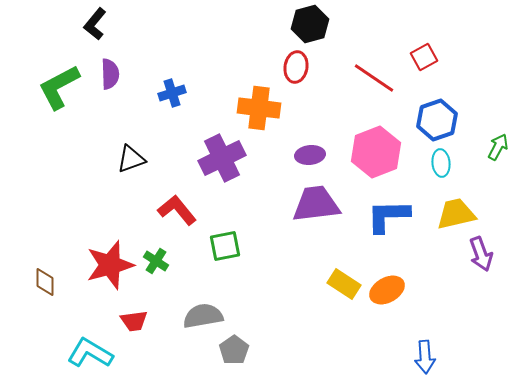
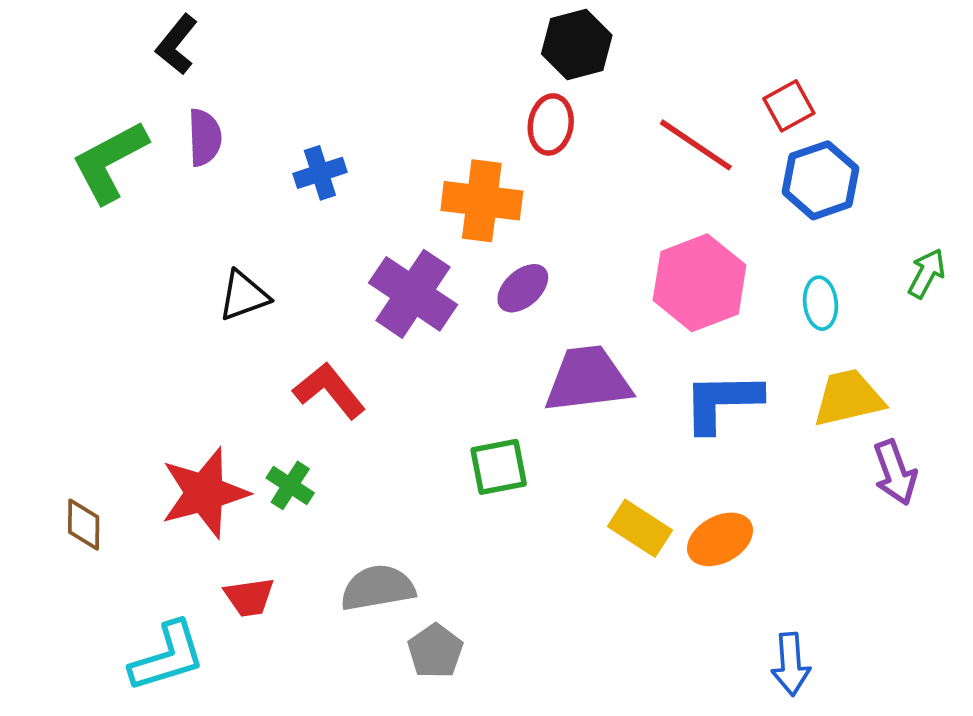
blue hexagon: (437, 120) -> (821, 180), moved
purple ellipse: (310, 155) -> (523, 288), moved, turned -36
purple cross: (222, 158) -> (413, 294), turned -30
green square: (225, 246) -> (499, 467), moved
cyan L-shape: (90, 353) -> (167, 657), turned 132

